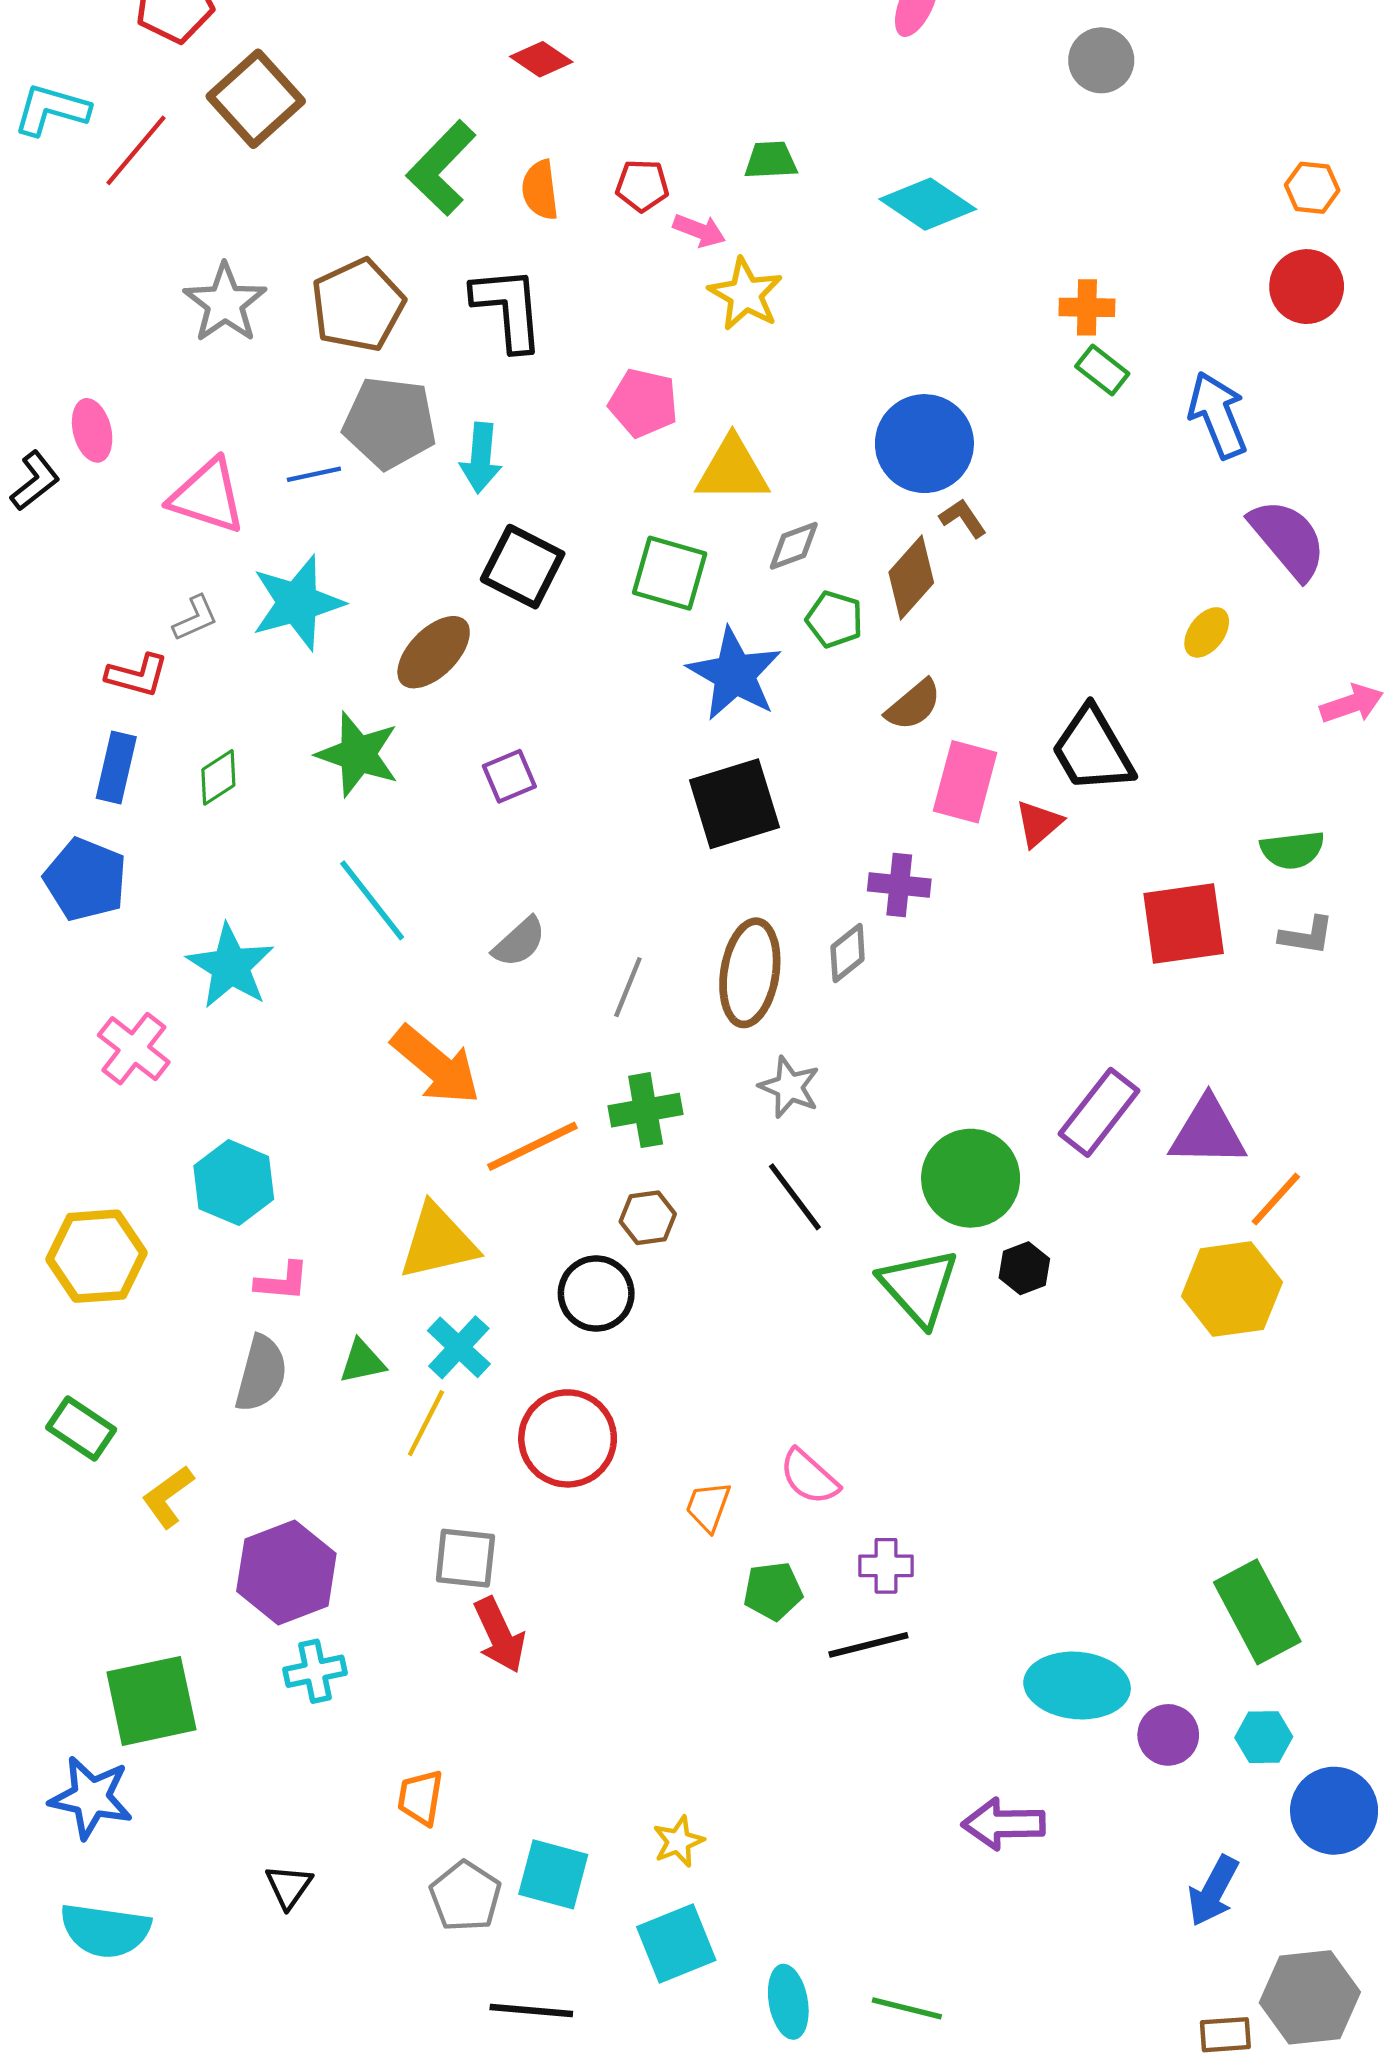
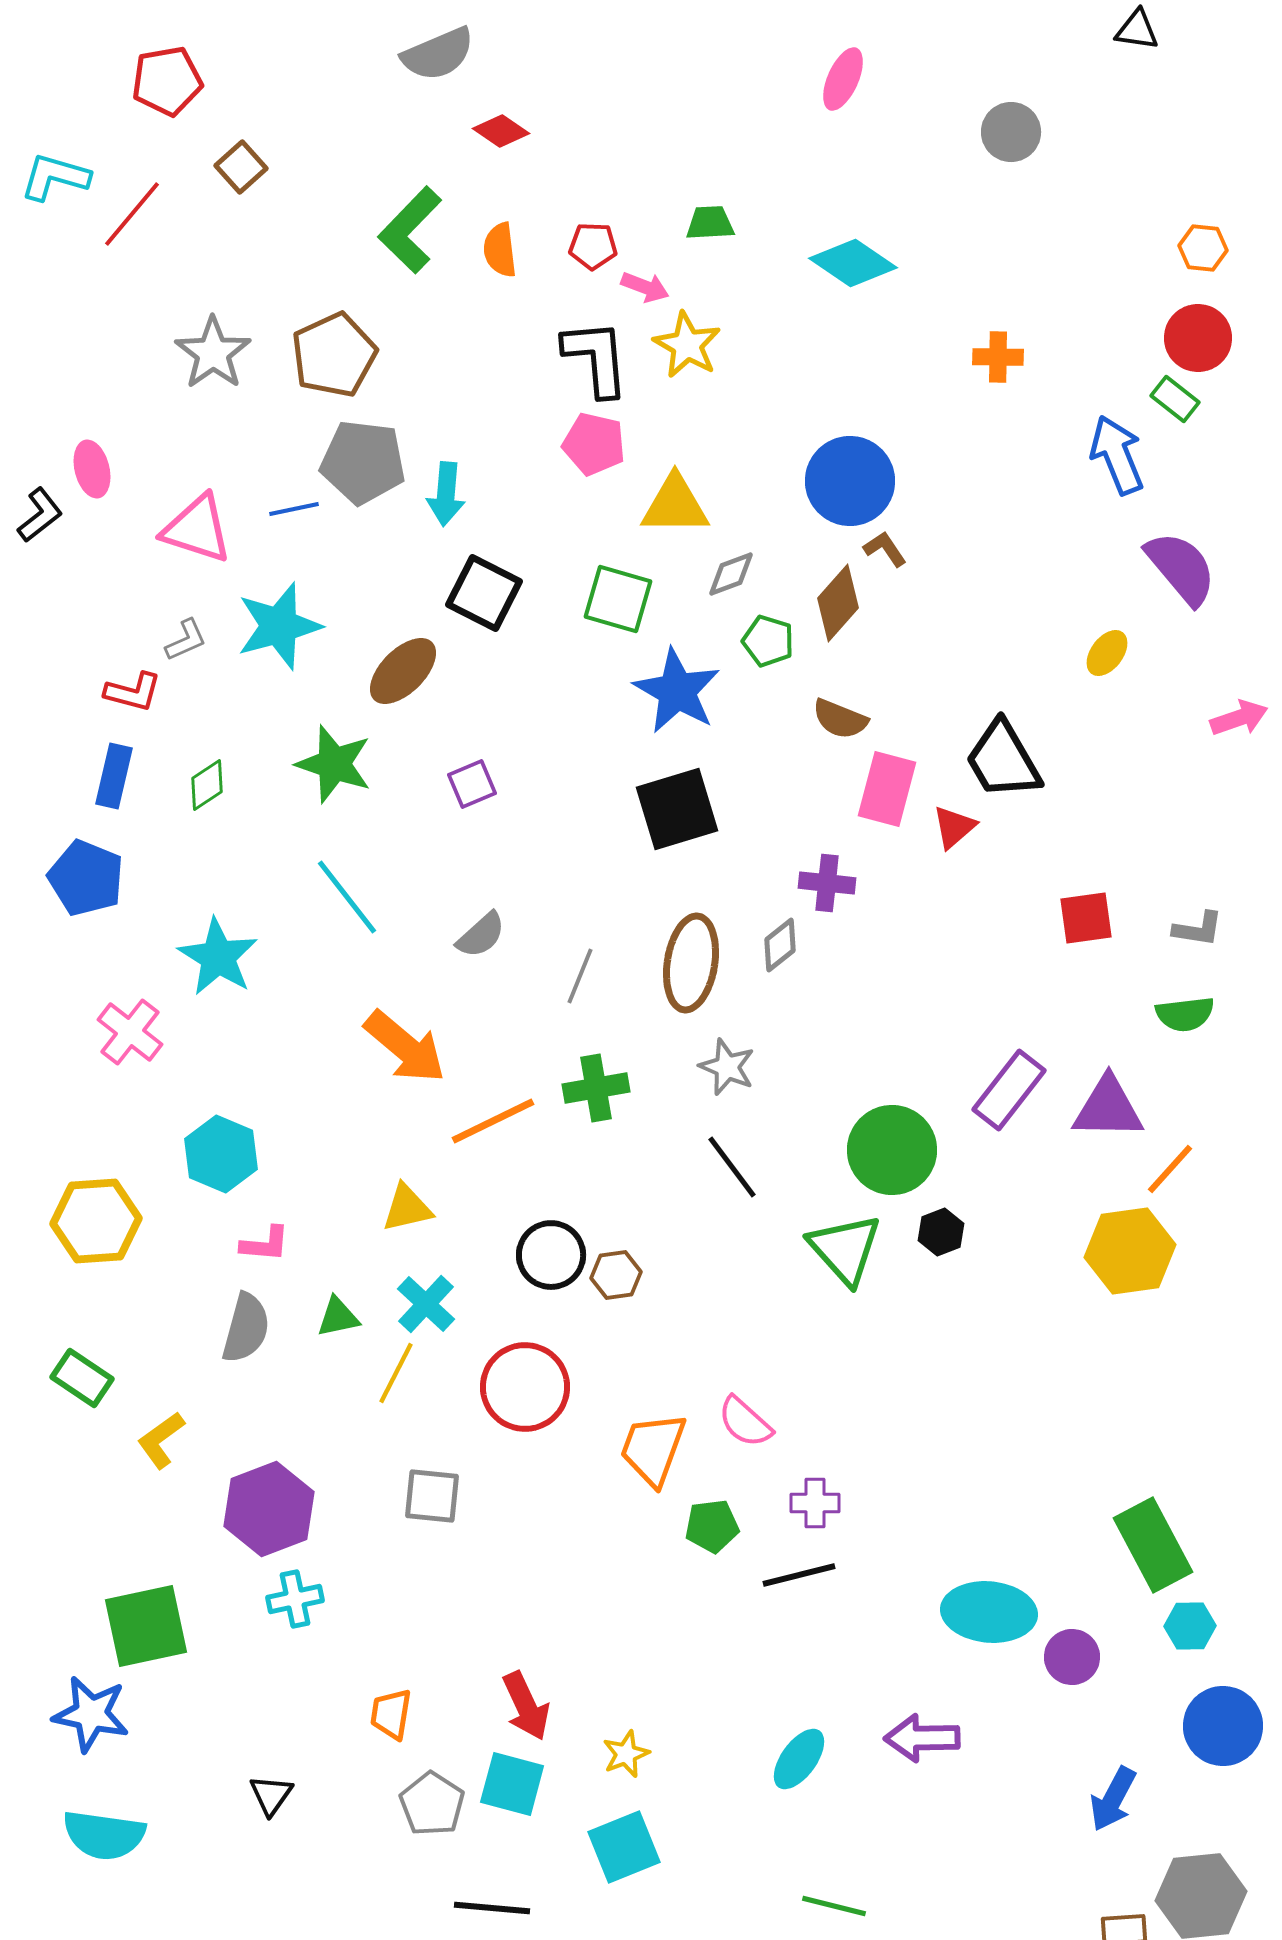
brown square: (256, 99) -> (241, 167), size x0.6
black L-shape: (508, 308) -> (596, 358), moved
green rectangle: (1102, 370) -> (1175, 399), moved
brown semicircle: (913, 705) -> (840, 719), turned 62
green semicircle: (1292, 850) -> (1185, 1014), moved
red square: (1184, 923) -> (1086, 918), size x0.7
brown hexagon: (648, 1218) -> (616, 1275), moved
yellow triangle: (438, 1242) -> (407, 1208), size x0.7
orange trapezoid: (708, 1507) -> (653, 1449), size x1.6
red arrow: (499, 1635) -> (526, 1706), moved
cyan hexagon: (1264, 1737) -> (1190, 1626), moved
cyan ellipse: (788, 2002) -> (799, 1759), moved, turned 46

